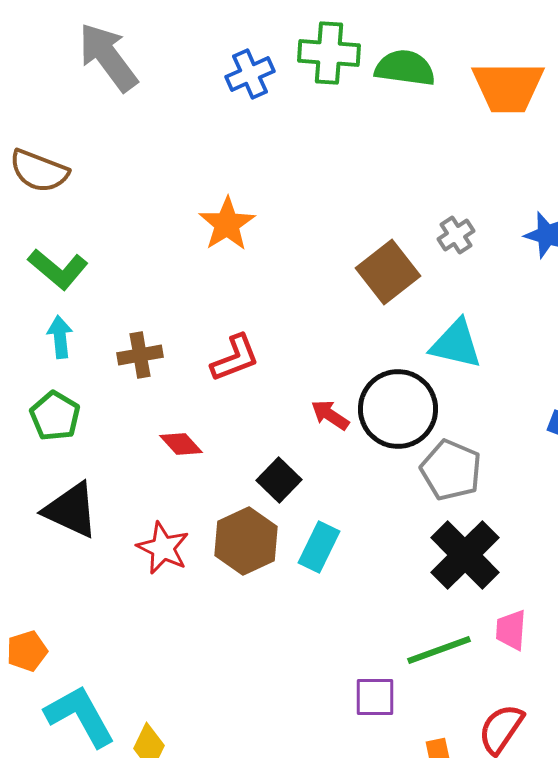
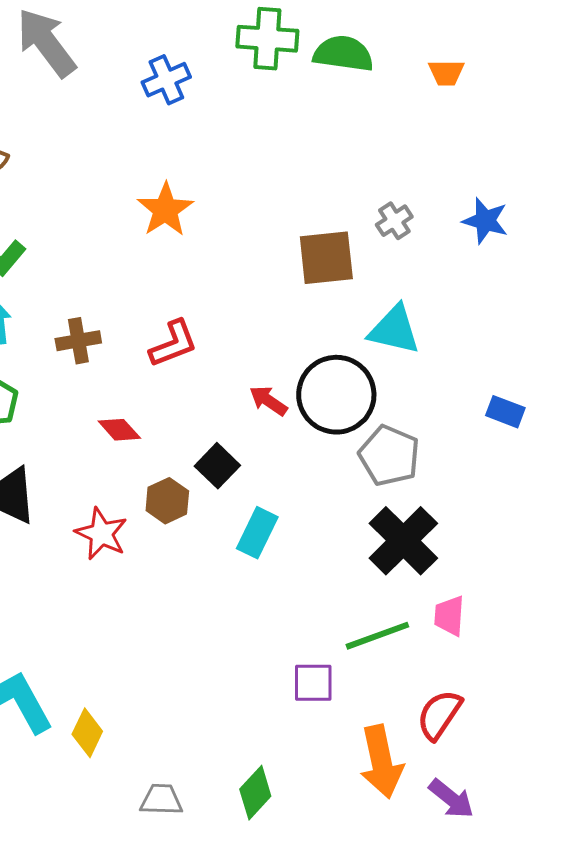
blue cross: (250, 74) -> (166, 80), moved
orange trapezoid: (508, 87) -> (446, 73), size x0.5
brown square: (388, 272) -> (326, 258), turned 32
brown hexagon: (246, 541) -> (167, 501), moved, size x0.7

